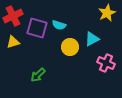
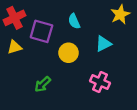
cyan semicircle: (59, 25) -> (74, 21), moved, turned 48
yellow circle: (70, 47) -> (68, 53), moved
pink cross: (106, 63) -> (100, 82), moved

